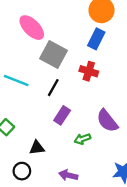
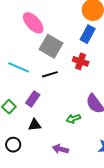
black line: (53, 88) -> (50, 74), turned 42
purple rectangle: (62, 115) -> (33, 99), moved
black circle: (22, 171) -> (13, 145), moved

